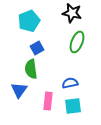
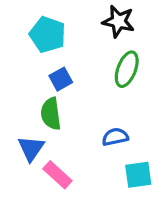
cyan pentagon: (29, 21) -> (48, 35), turned -30
pink rectangle: (48, 101) -> (57, 175), moved, turned -54
cyan square: (73, 106) -> (138, 175), moved

